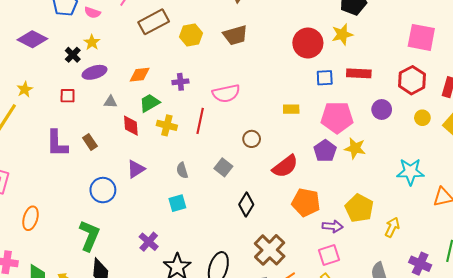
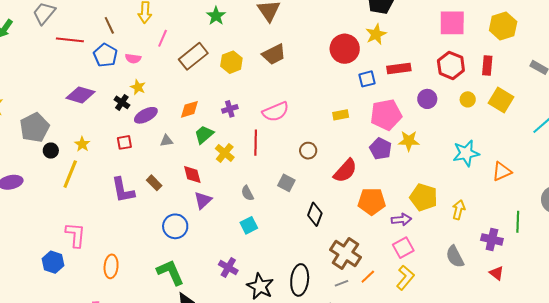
yellow cross: (167, 125) -> (225, 153), turned 36
red diamond: (131, 126) -> (192, 175), moved
green L-shape: (89, 236) -> (170, 272), turned -36

